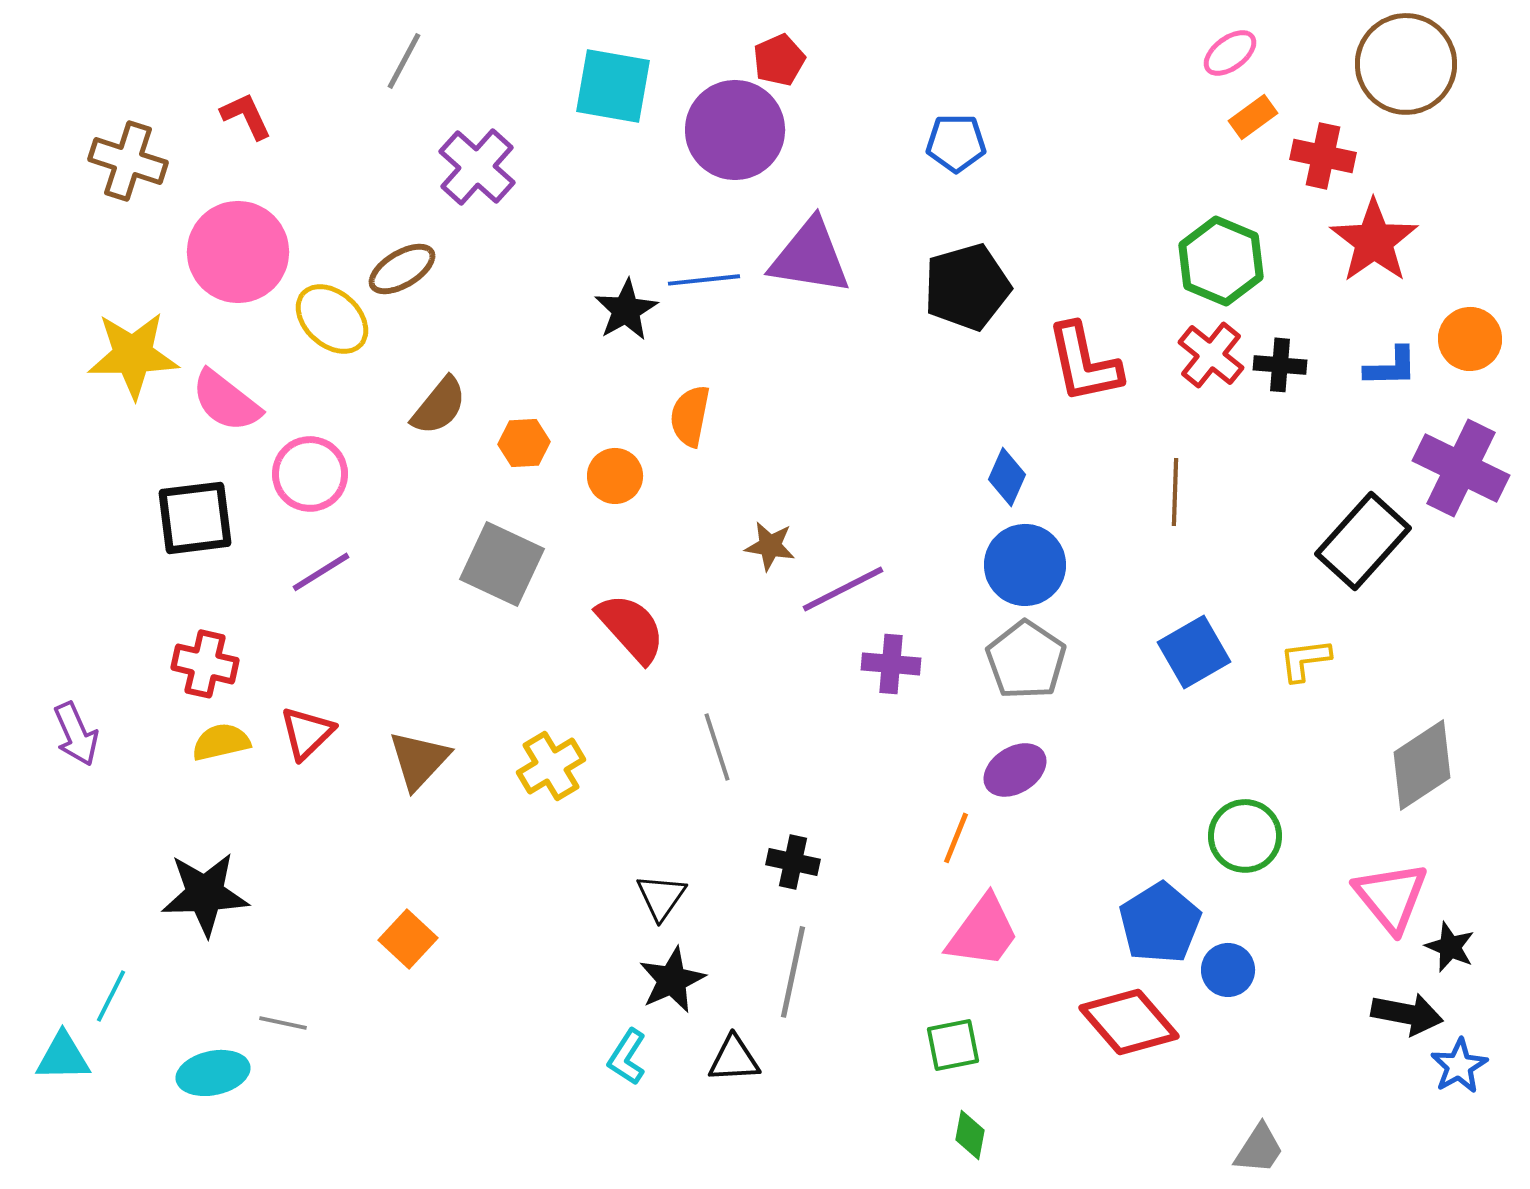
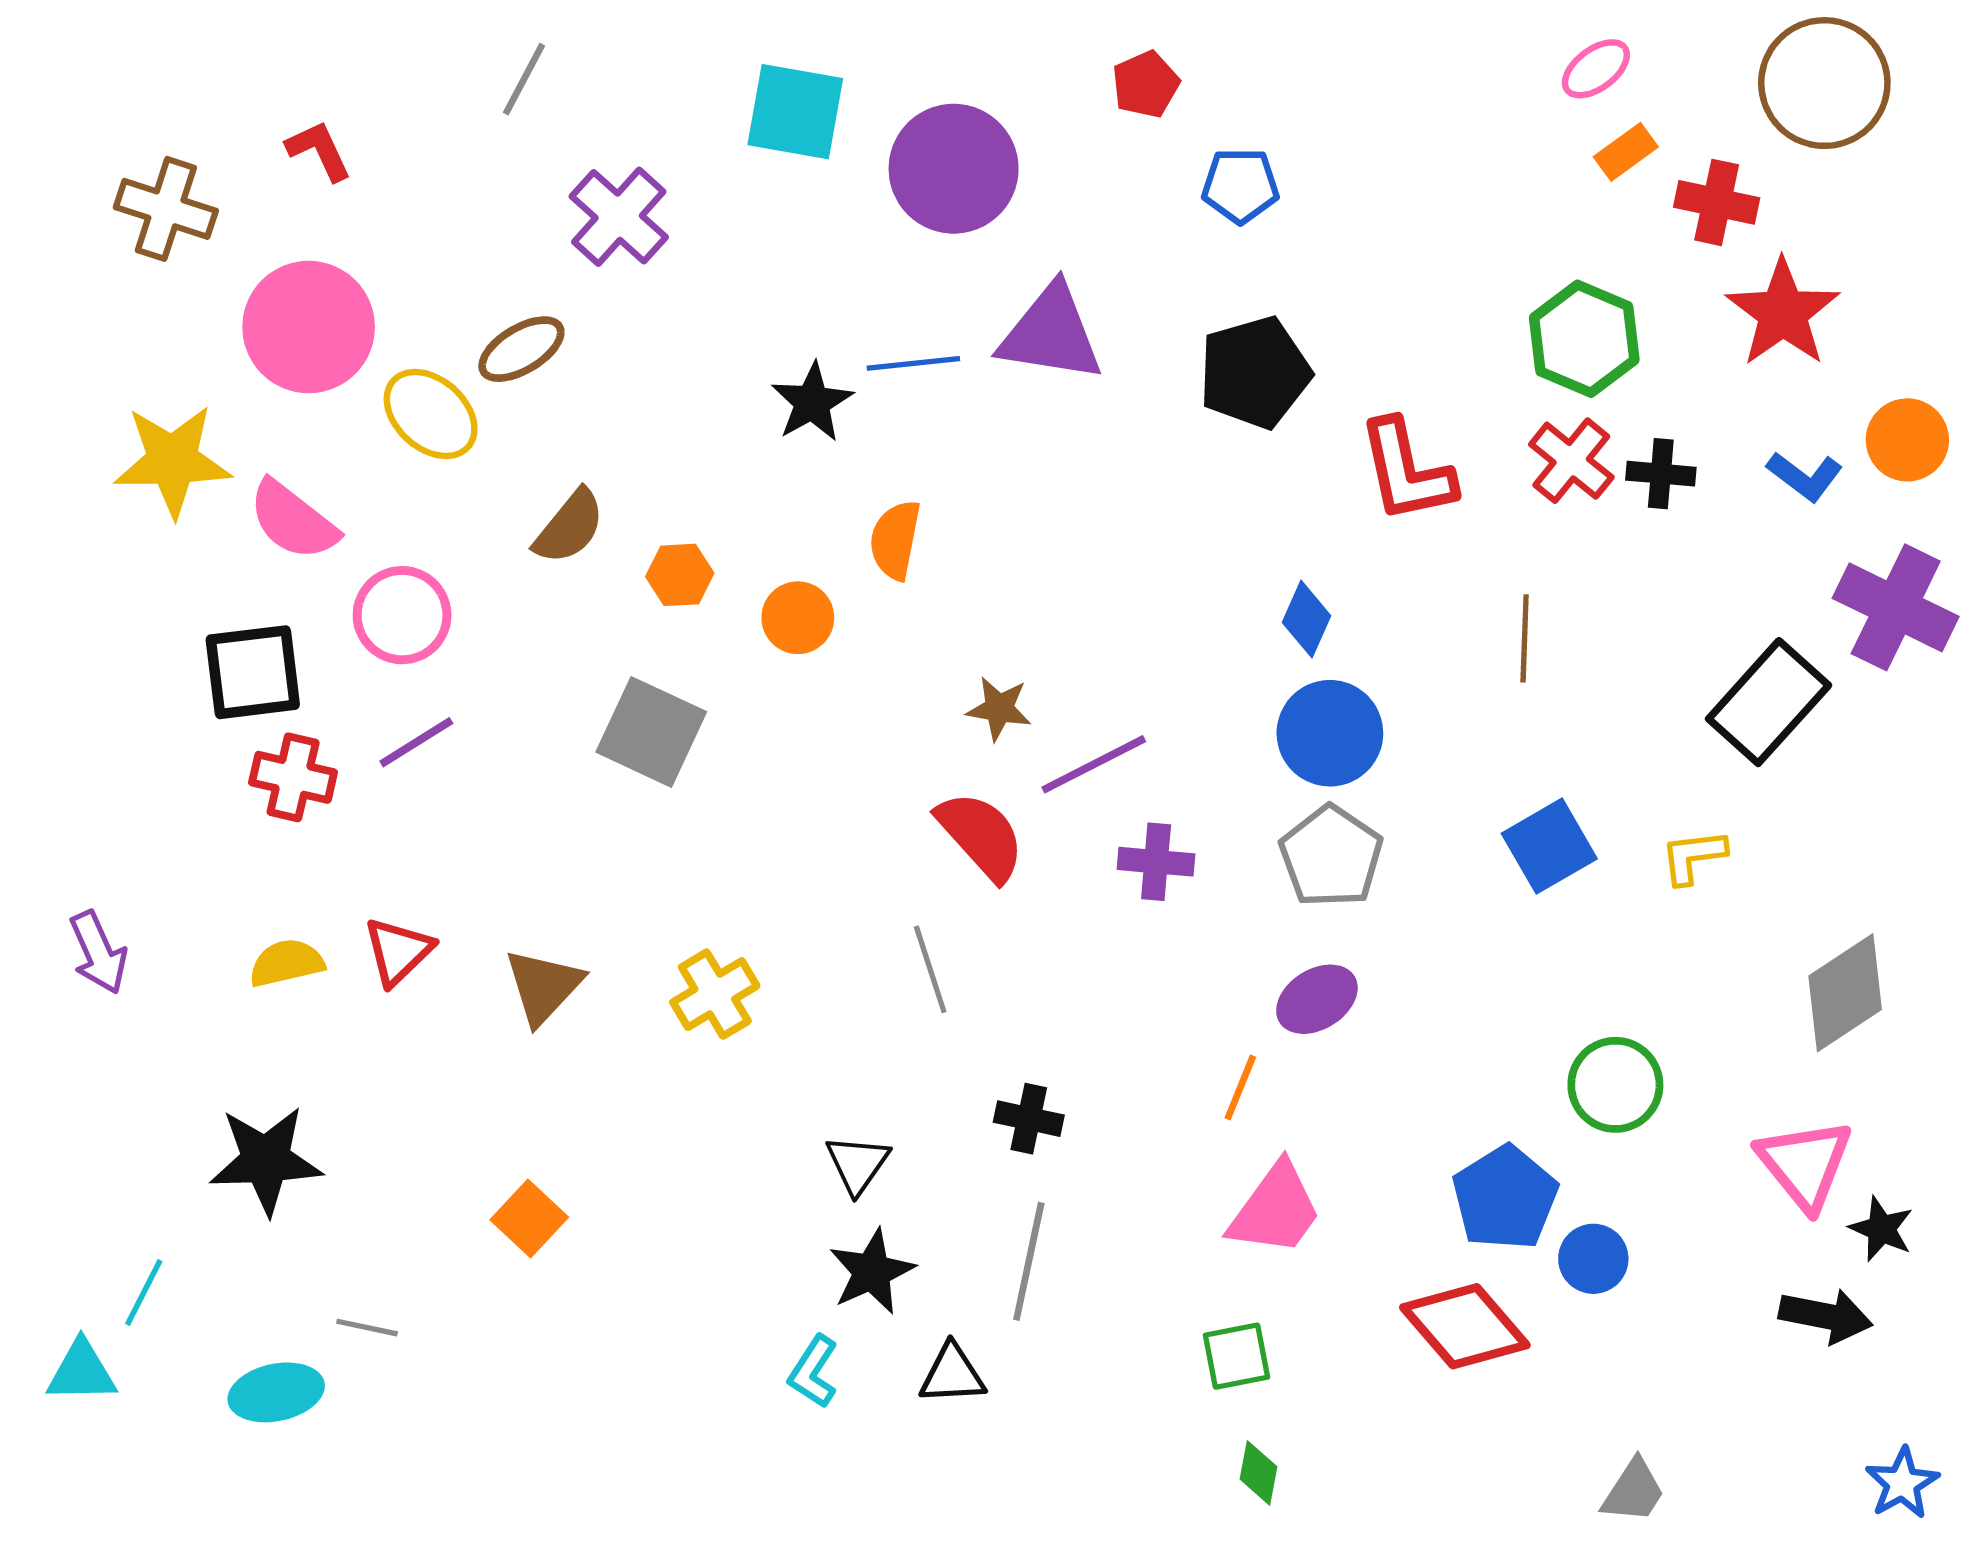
red pentagon: (779, 60) -> (1146, 84), moved
blue L-shape: (1391, 367) -> (1805, 476), turned 38
red semicircle: (631, 628) -> (981, 836), moved
red cross: (205, 664) -> (293, 777), moved
blue star: (1459, 1066) -> (1902, 1483), moved

